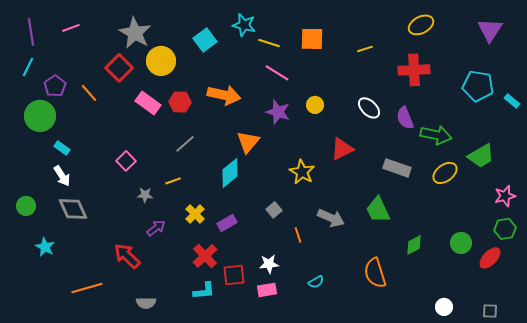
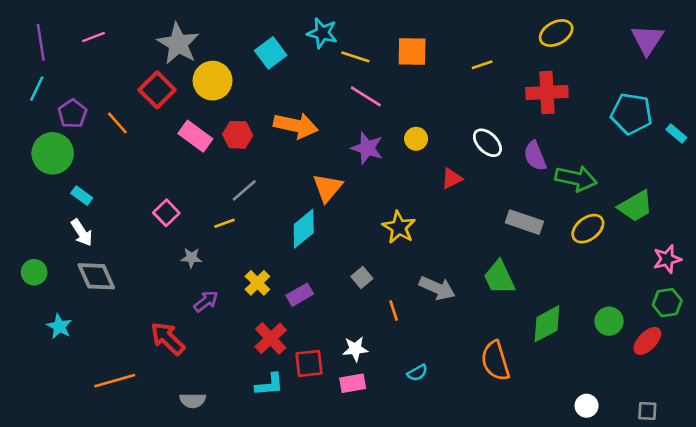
red triangle: (342, 149) -> (452, 178), moved, size x0.7
yellow line: (173, 181) -> (224, 223), moved
green diamond: (414, 245) -> (547, 324), size x1.4

